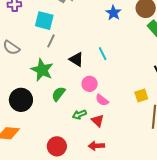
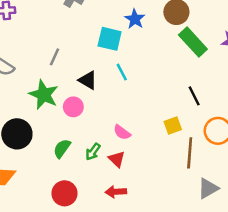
cyan square: (44, 21) -> (110, 39), moved
pink circle: (90, 84) -> (73, 107), moved
green semicircle: (58, 94) -> (62, 148), moved
green arrow: (79, 115) -> (93, 152), turned -32

